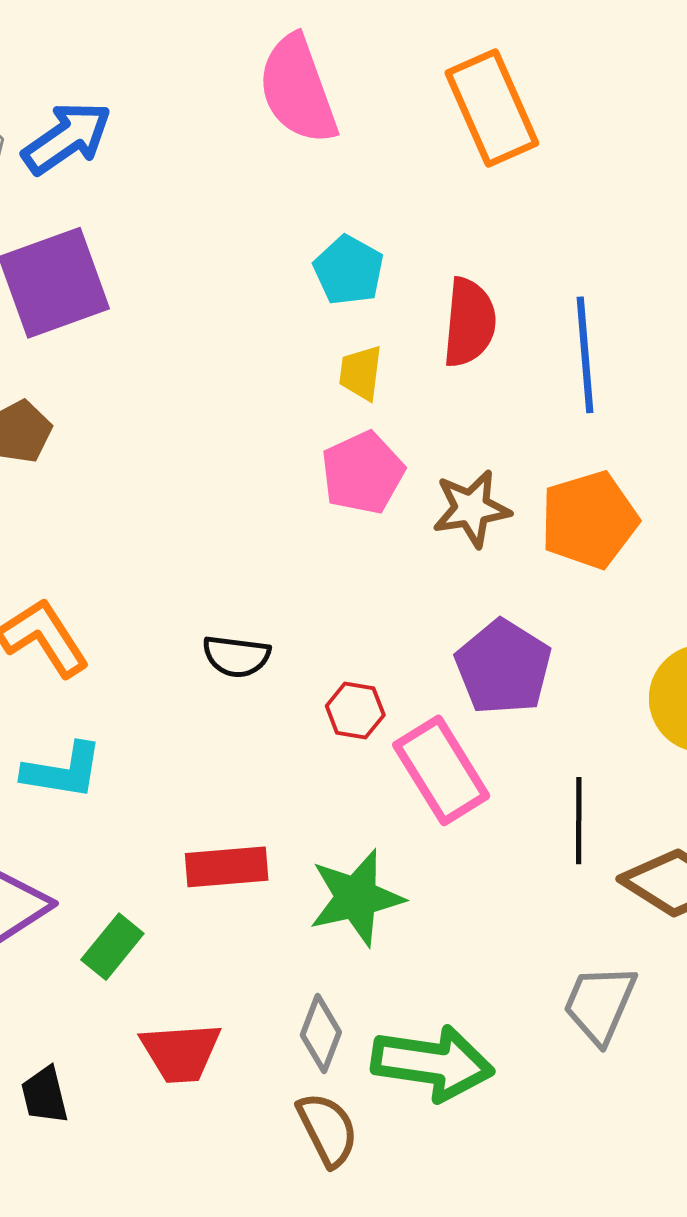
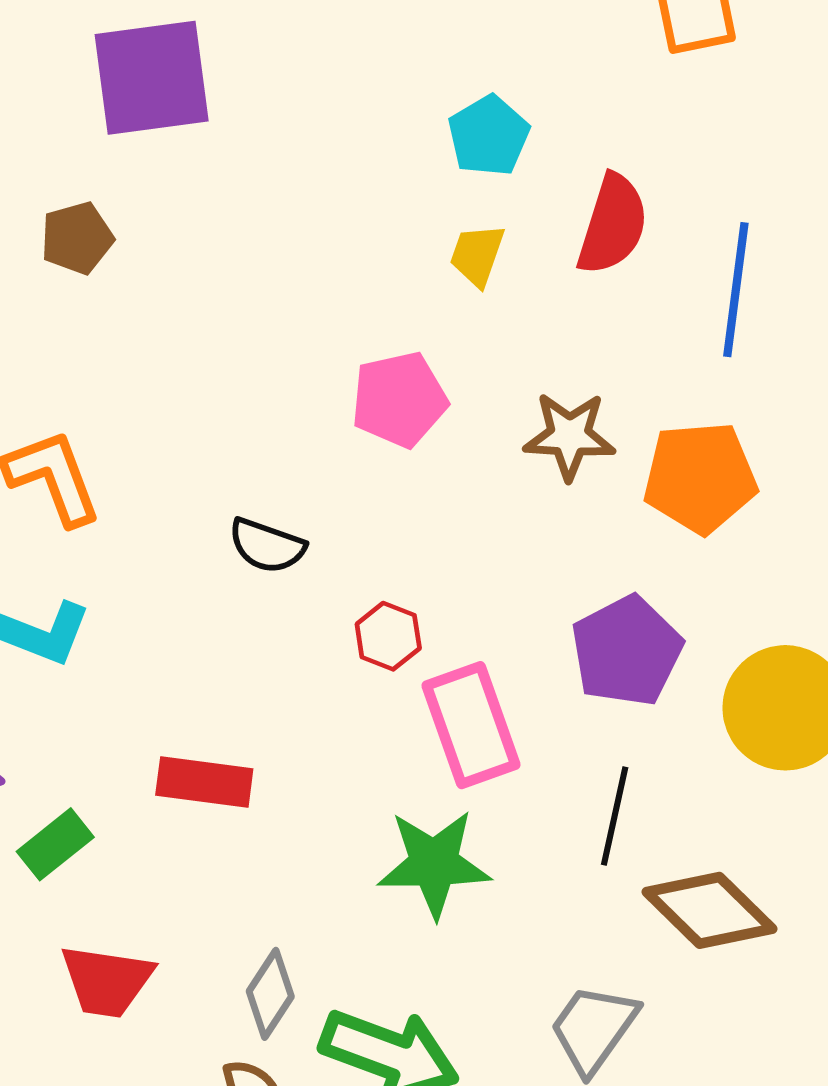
pink pentagon: (363, 473) -> (399, 399), moved
purple pentagon: (503, 667) -> (627, 651), moved
green star: (356, 898) -> (434, 864), moved

